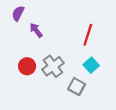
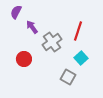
gray cross: (53, 66) -> (52, 42), moved

